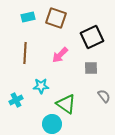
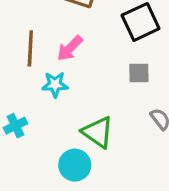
pink arrow: (60, 55) -> (70, 48), moved
cyan star: (41, 86) -> (55, 84), moved

